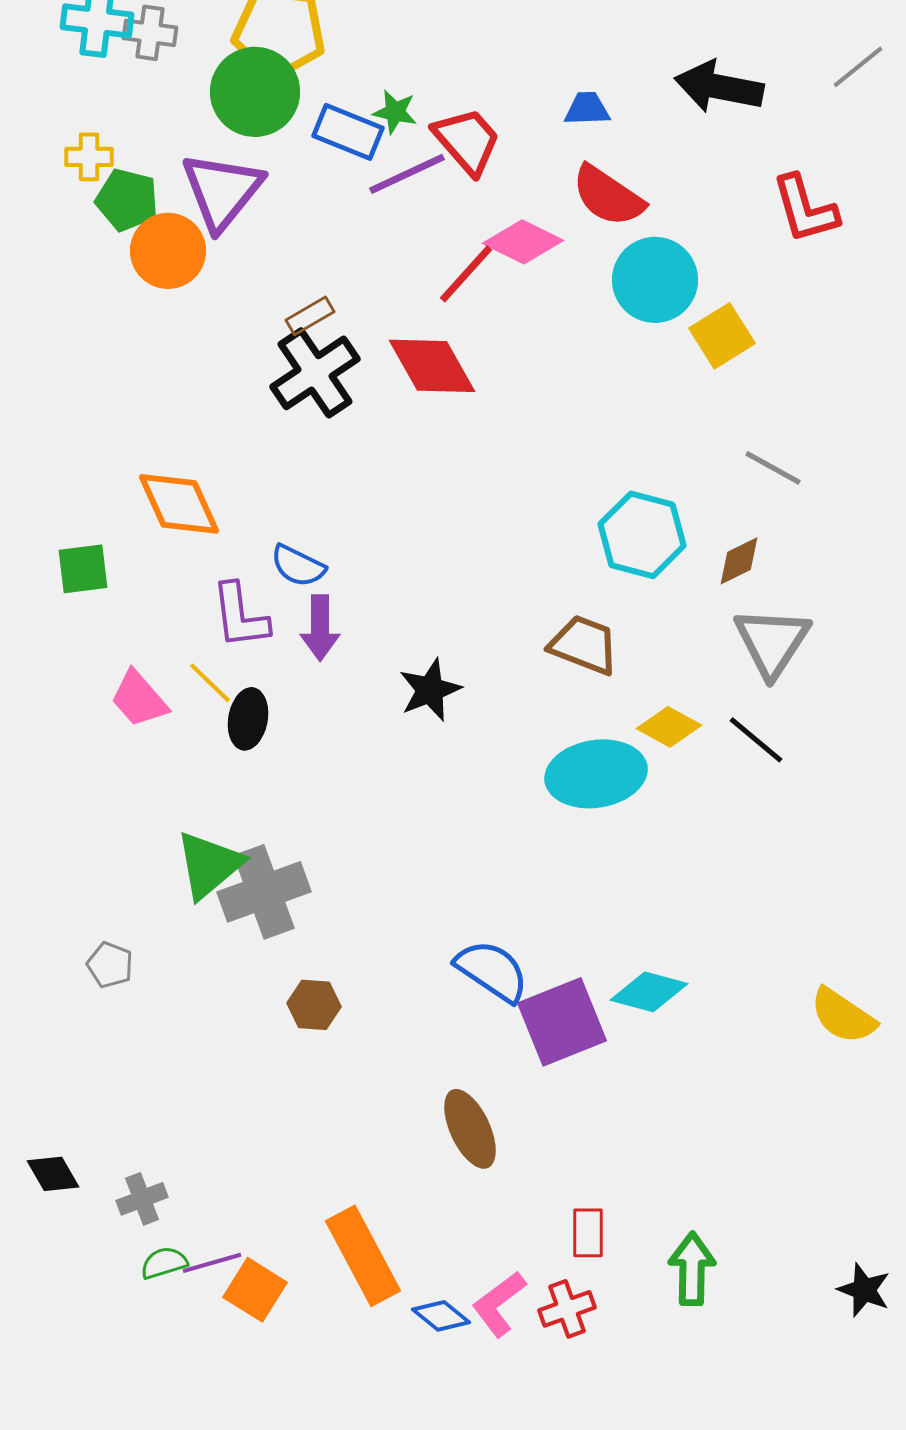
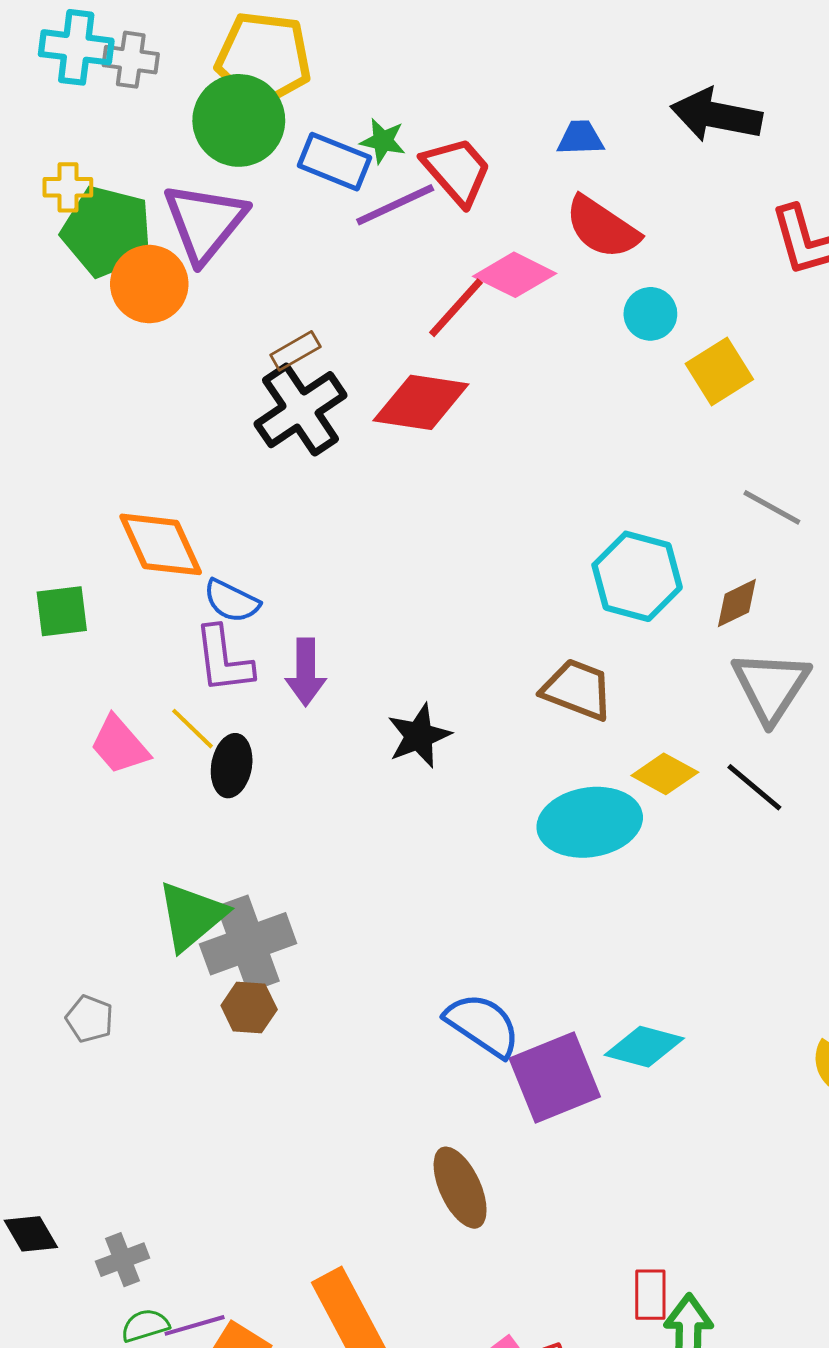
green pentagon: (127, 200) -> (107, 232), size x1.4
cyan circle: (655, 280) -> (650, 314), size x0.6
red diamond: (432, 366) -> (421, 402), turned -52
blue semicircle: (298, 566) -> (232, 601), moved
brown hexagon: (314, 1005) -> (249, 1007), moved
red rectangle: (588, 1233) -> (650, 1295), moved

